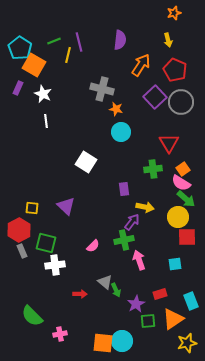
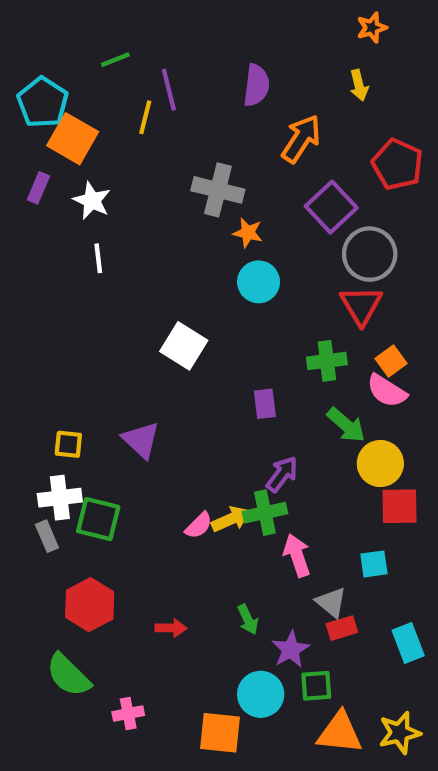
green line: (54, 41) -> (115, 60), moved
red pentagon: (175, 70) -> (397, 164), moved
gray circle: (181, 102) -> (370, 254), moved
green arrow: (186, 199) -> (346, 425), moved
yellow arrow: (145, 207) -> (231, 519), moved, turned -36
red hexagon: (19, 230) -> (90, 605), moved
white cross: (55, 265) -> (60, 498), moved
gray triangle: (105, 282) -> (331, 602), moved
orange triangle: (173, 319) -> (340, 733), moved, turned 40
cyan circle: (122, 341) -> (261, 694), moved

